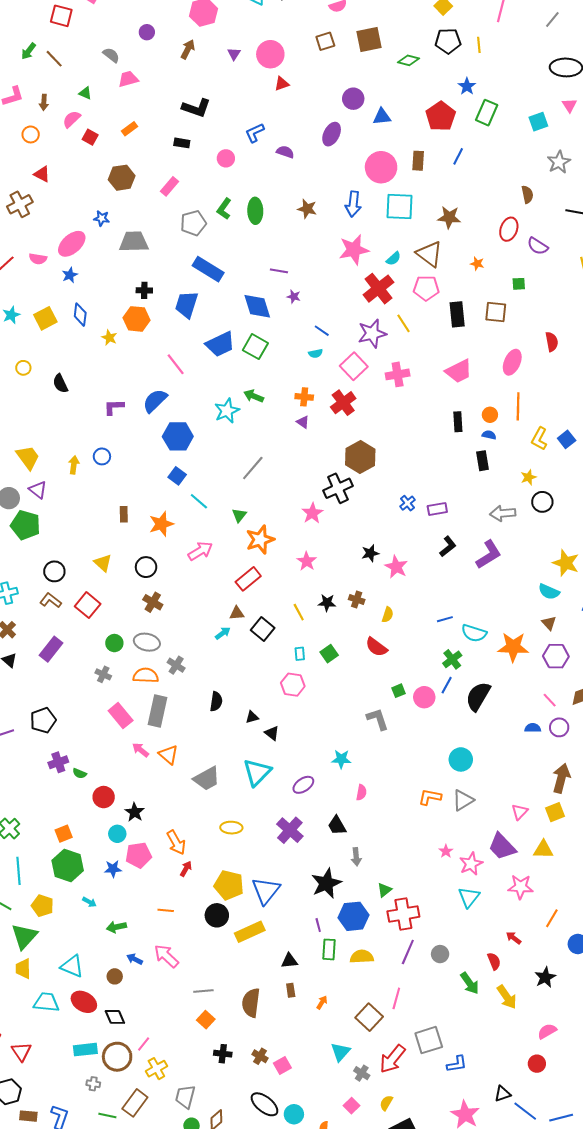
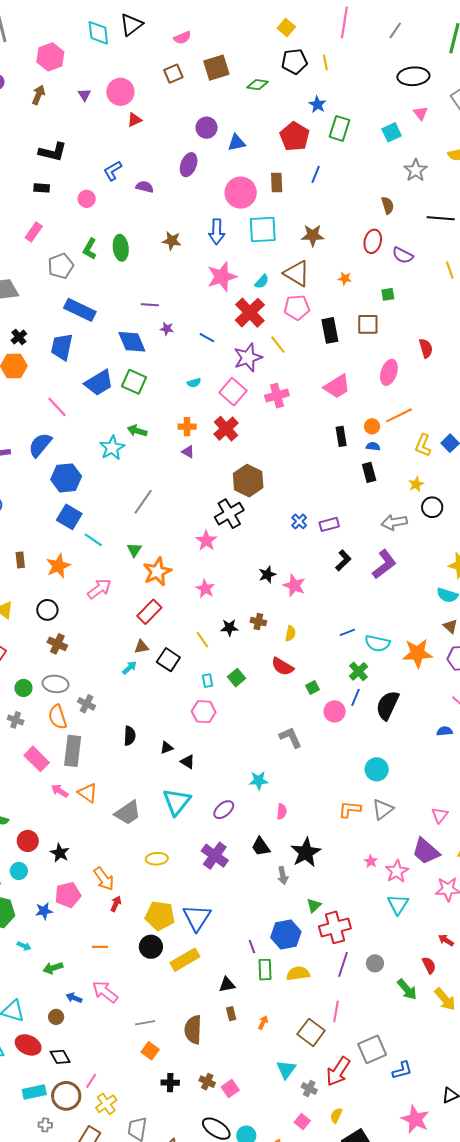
black cross: (144, 290) -> (19, 337), turned -35
blue line: (322, 331) -> (207, 338), moved
orange line: (518, 406) -> (399, 415), turned 68
blue square: (177, 476) -> (69, 517), size x1.4
orange semicircle: (146, 675) -> (58, 717), turned -105
green square: (399, 691) -> (312, 687), moved
cyan circle: (117, 834) -> (19, 871), moved
black star: (326, 883) -> (306, 852), moved

